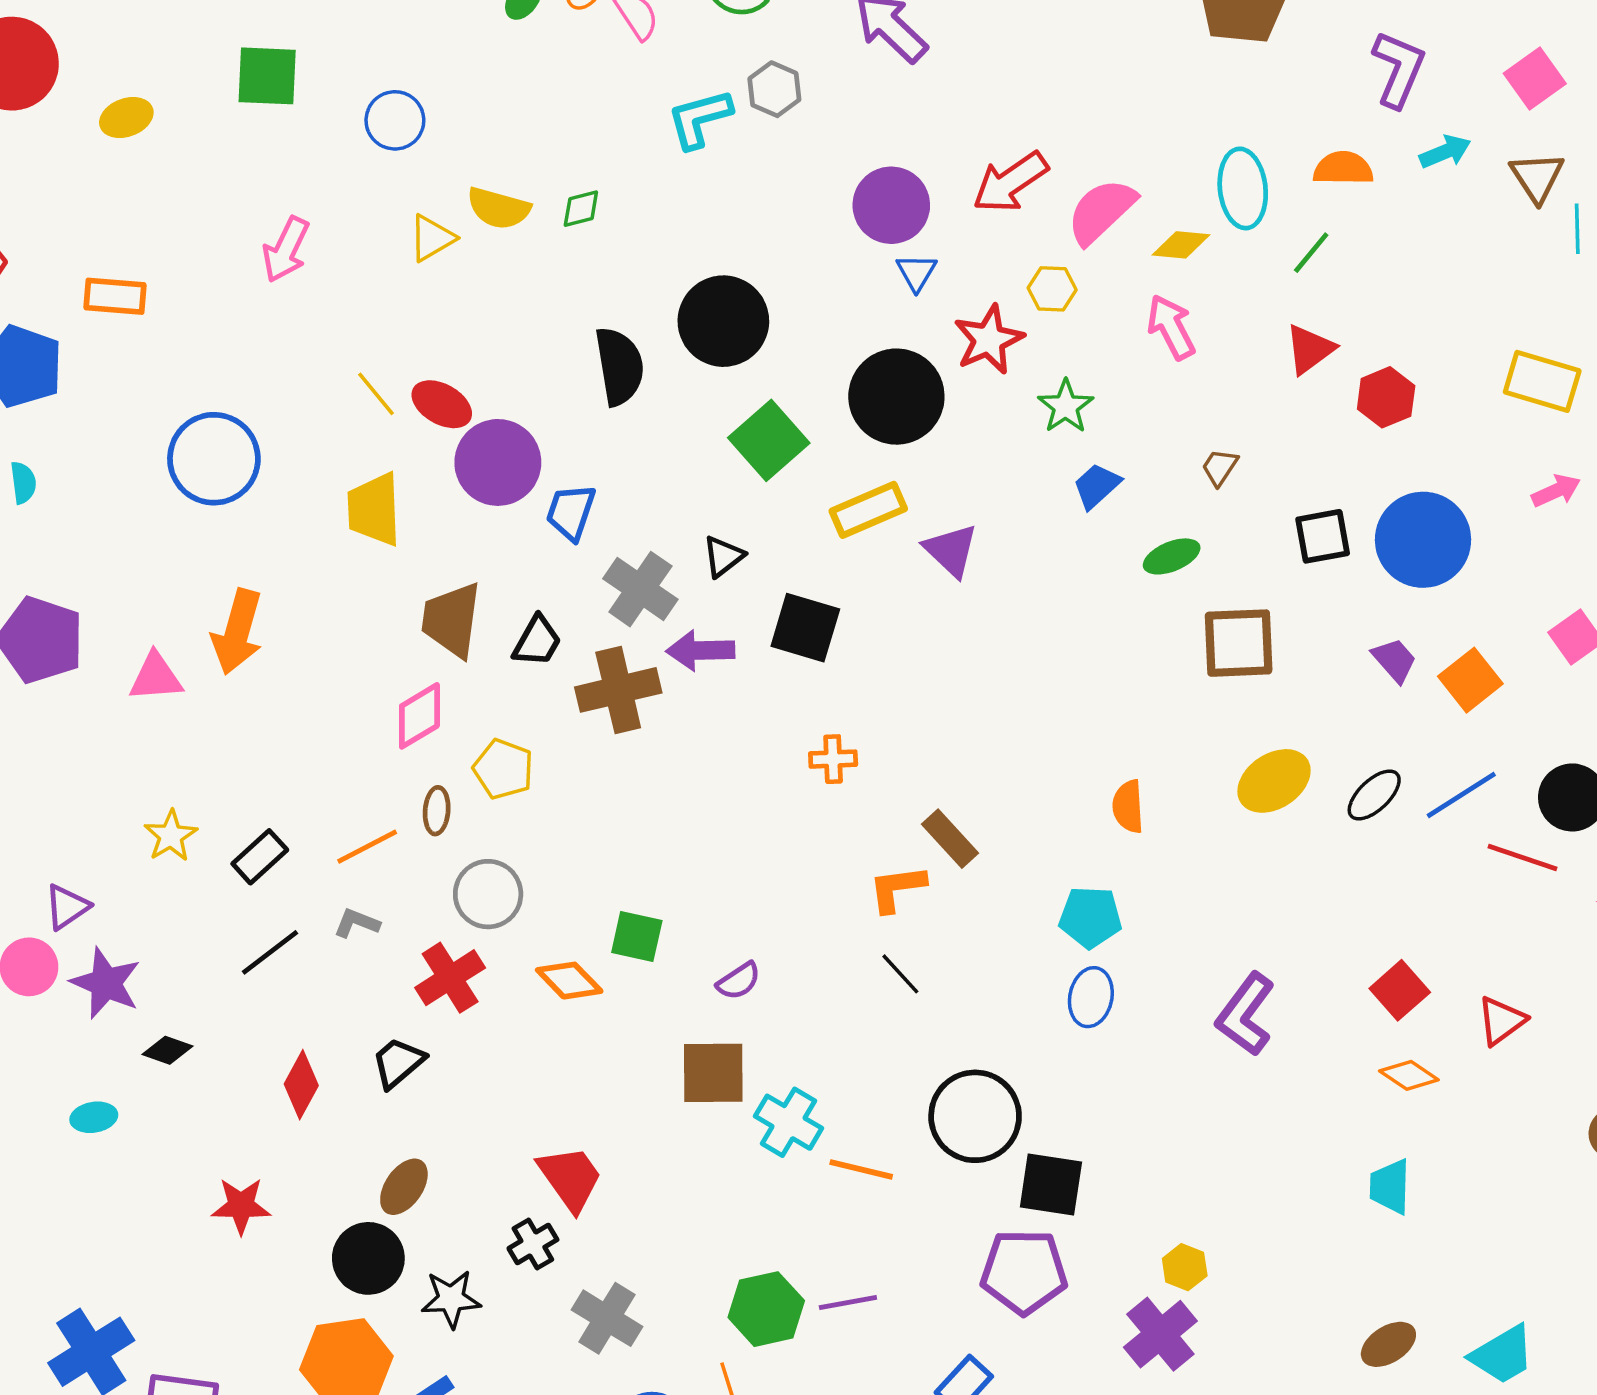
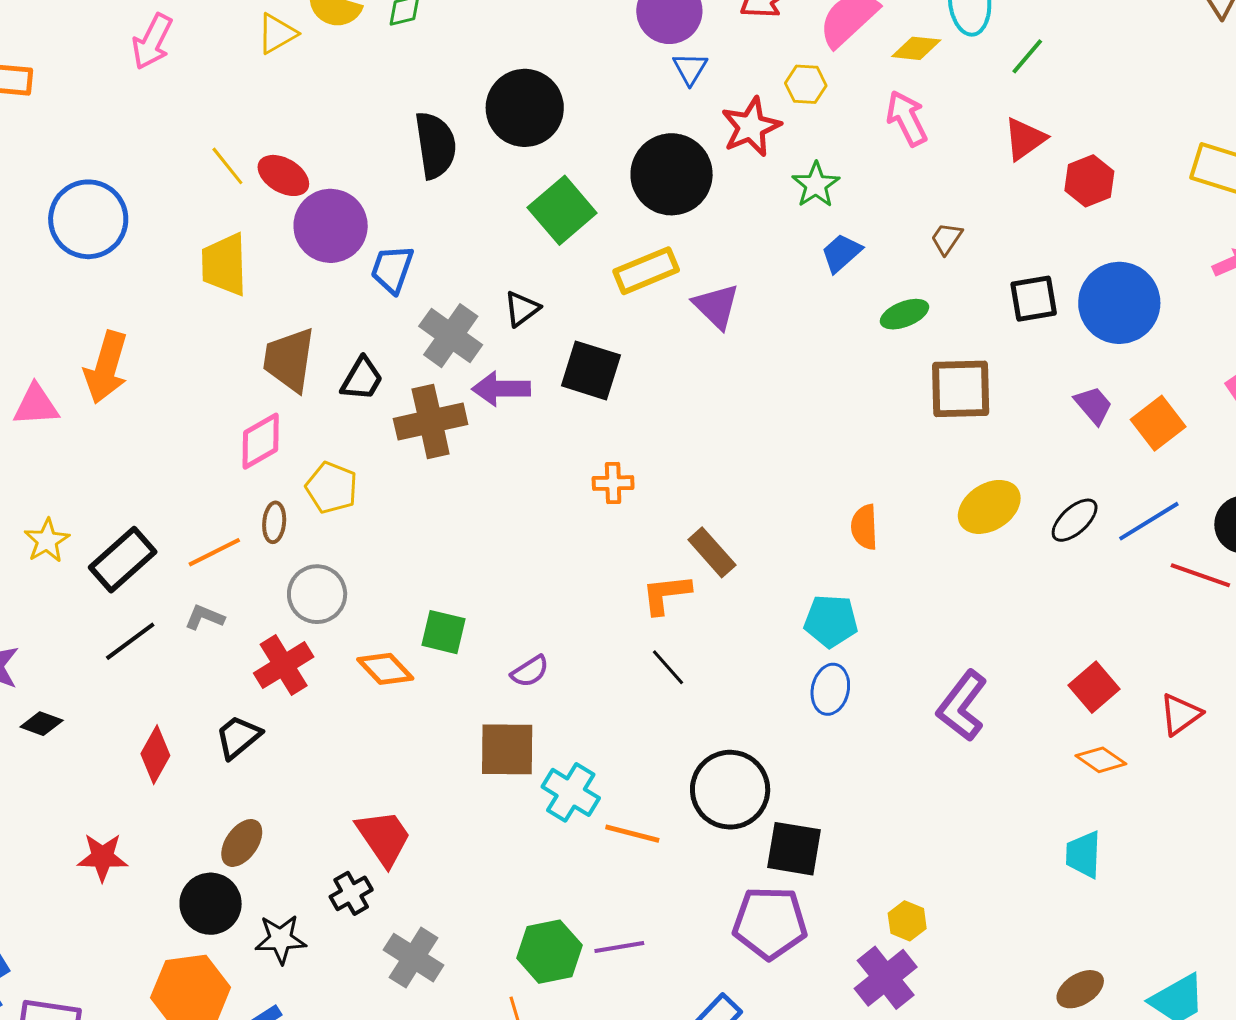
black rectangle: (260, 857) -> (123, 560), size x1.4

